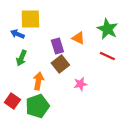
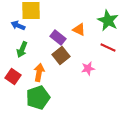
purple rectangle: (57, 46) -> (58, 37), turned -35
pink star: (80, 84) -> (88, 68), moved
red square: (12, 101) -> (13, 76), moved

